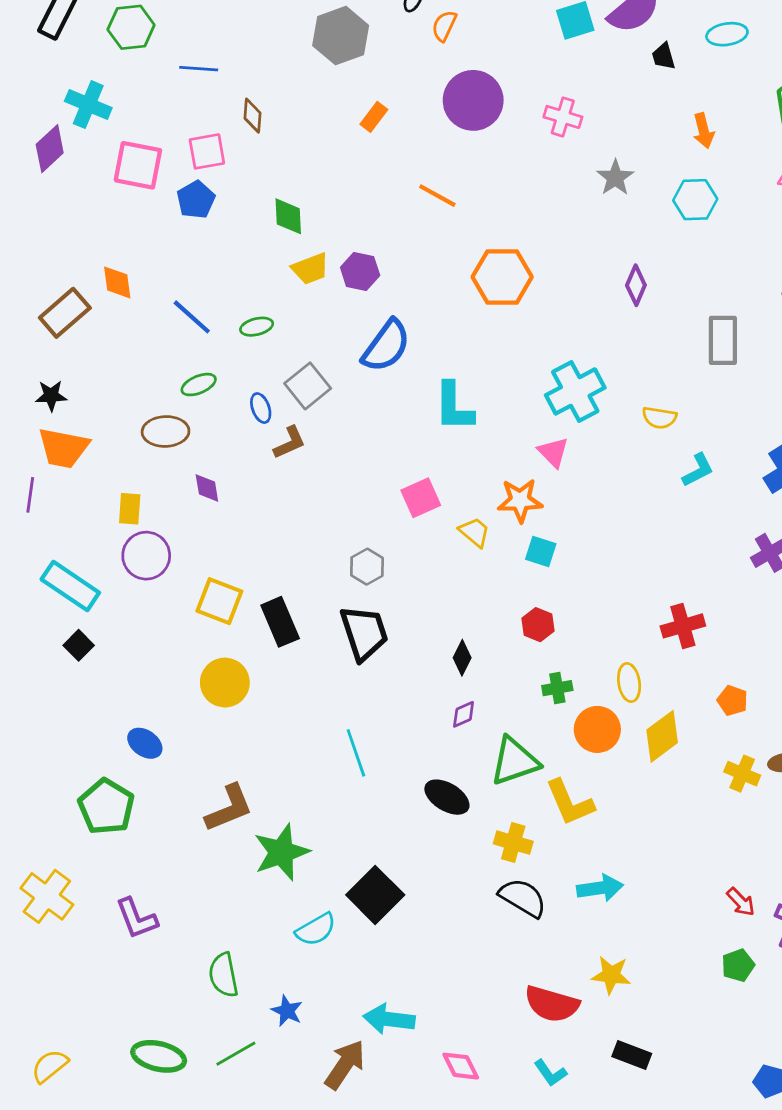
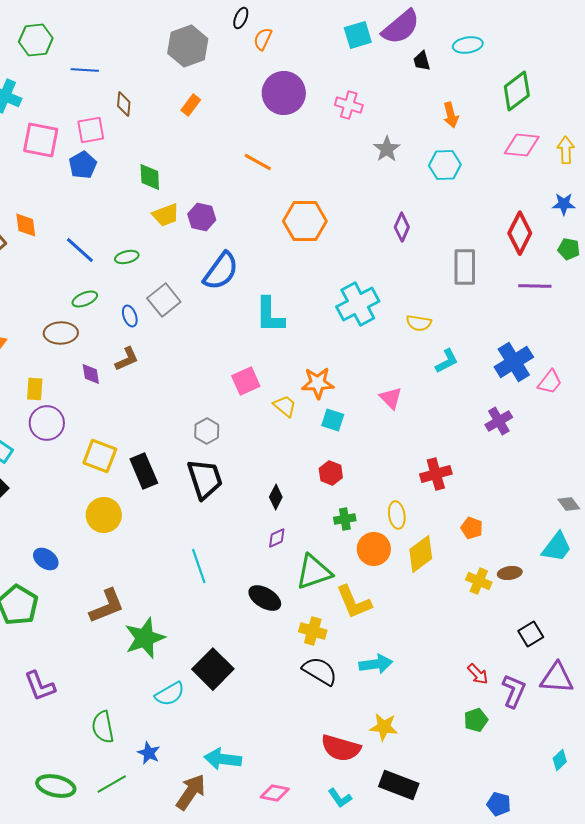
orange rectangle: (374, 117) -> (191, 105), moved
brown L-shape: (290, 443) -> (127, 359), moved
pink triangle: (553, 452) -> (391, 398), moved
black rectangle: (632, 1055) -> (399, 785), size x1.4
pink diamond: (461, 1066) -> (275, 793), turned -52

